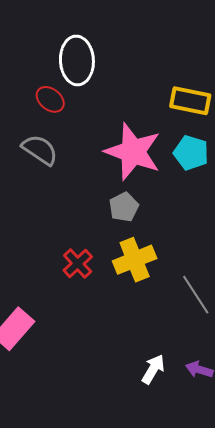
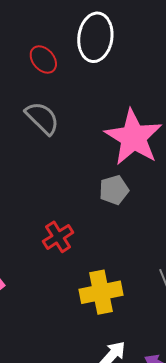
red ellipse: (50, 99) -> (43, 60), moved
yellow cross: (135, 260) -> (101, 292), moved

